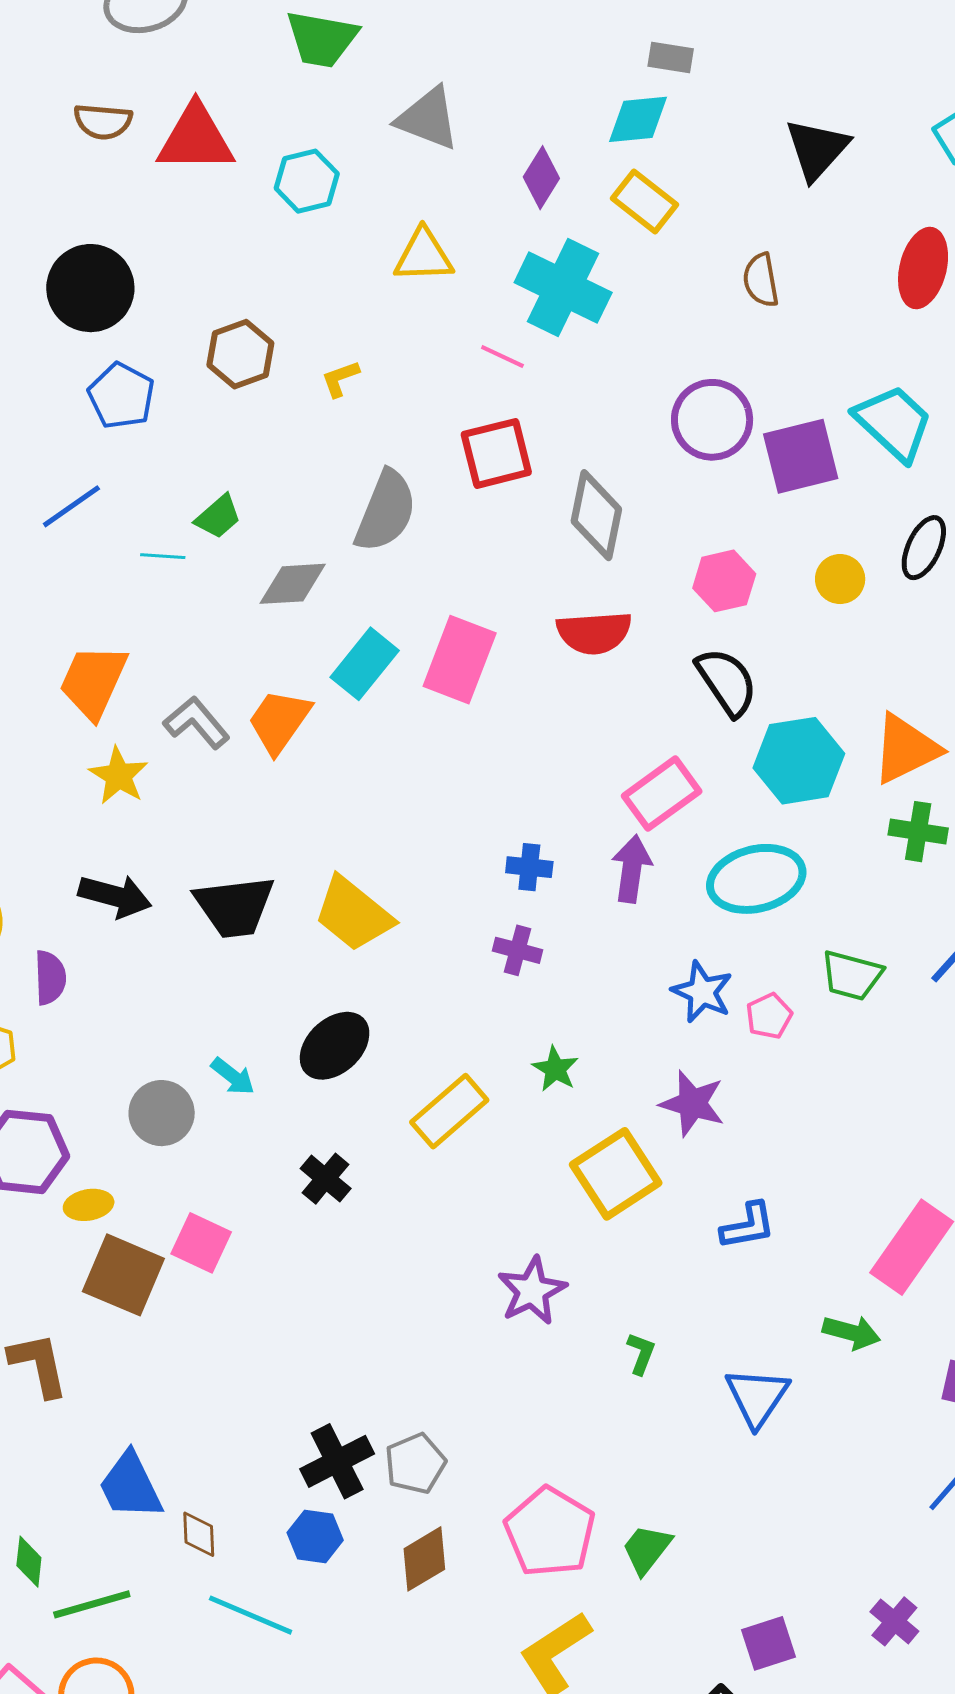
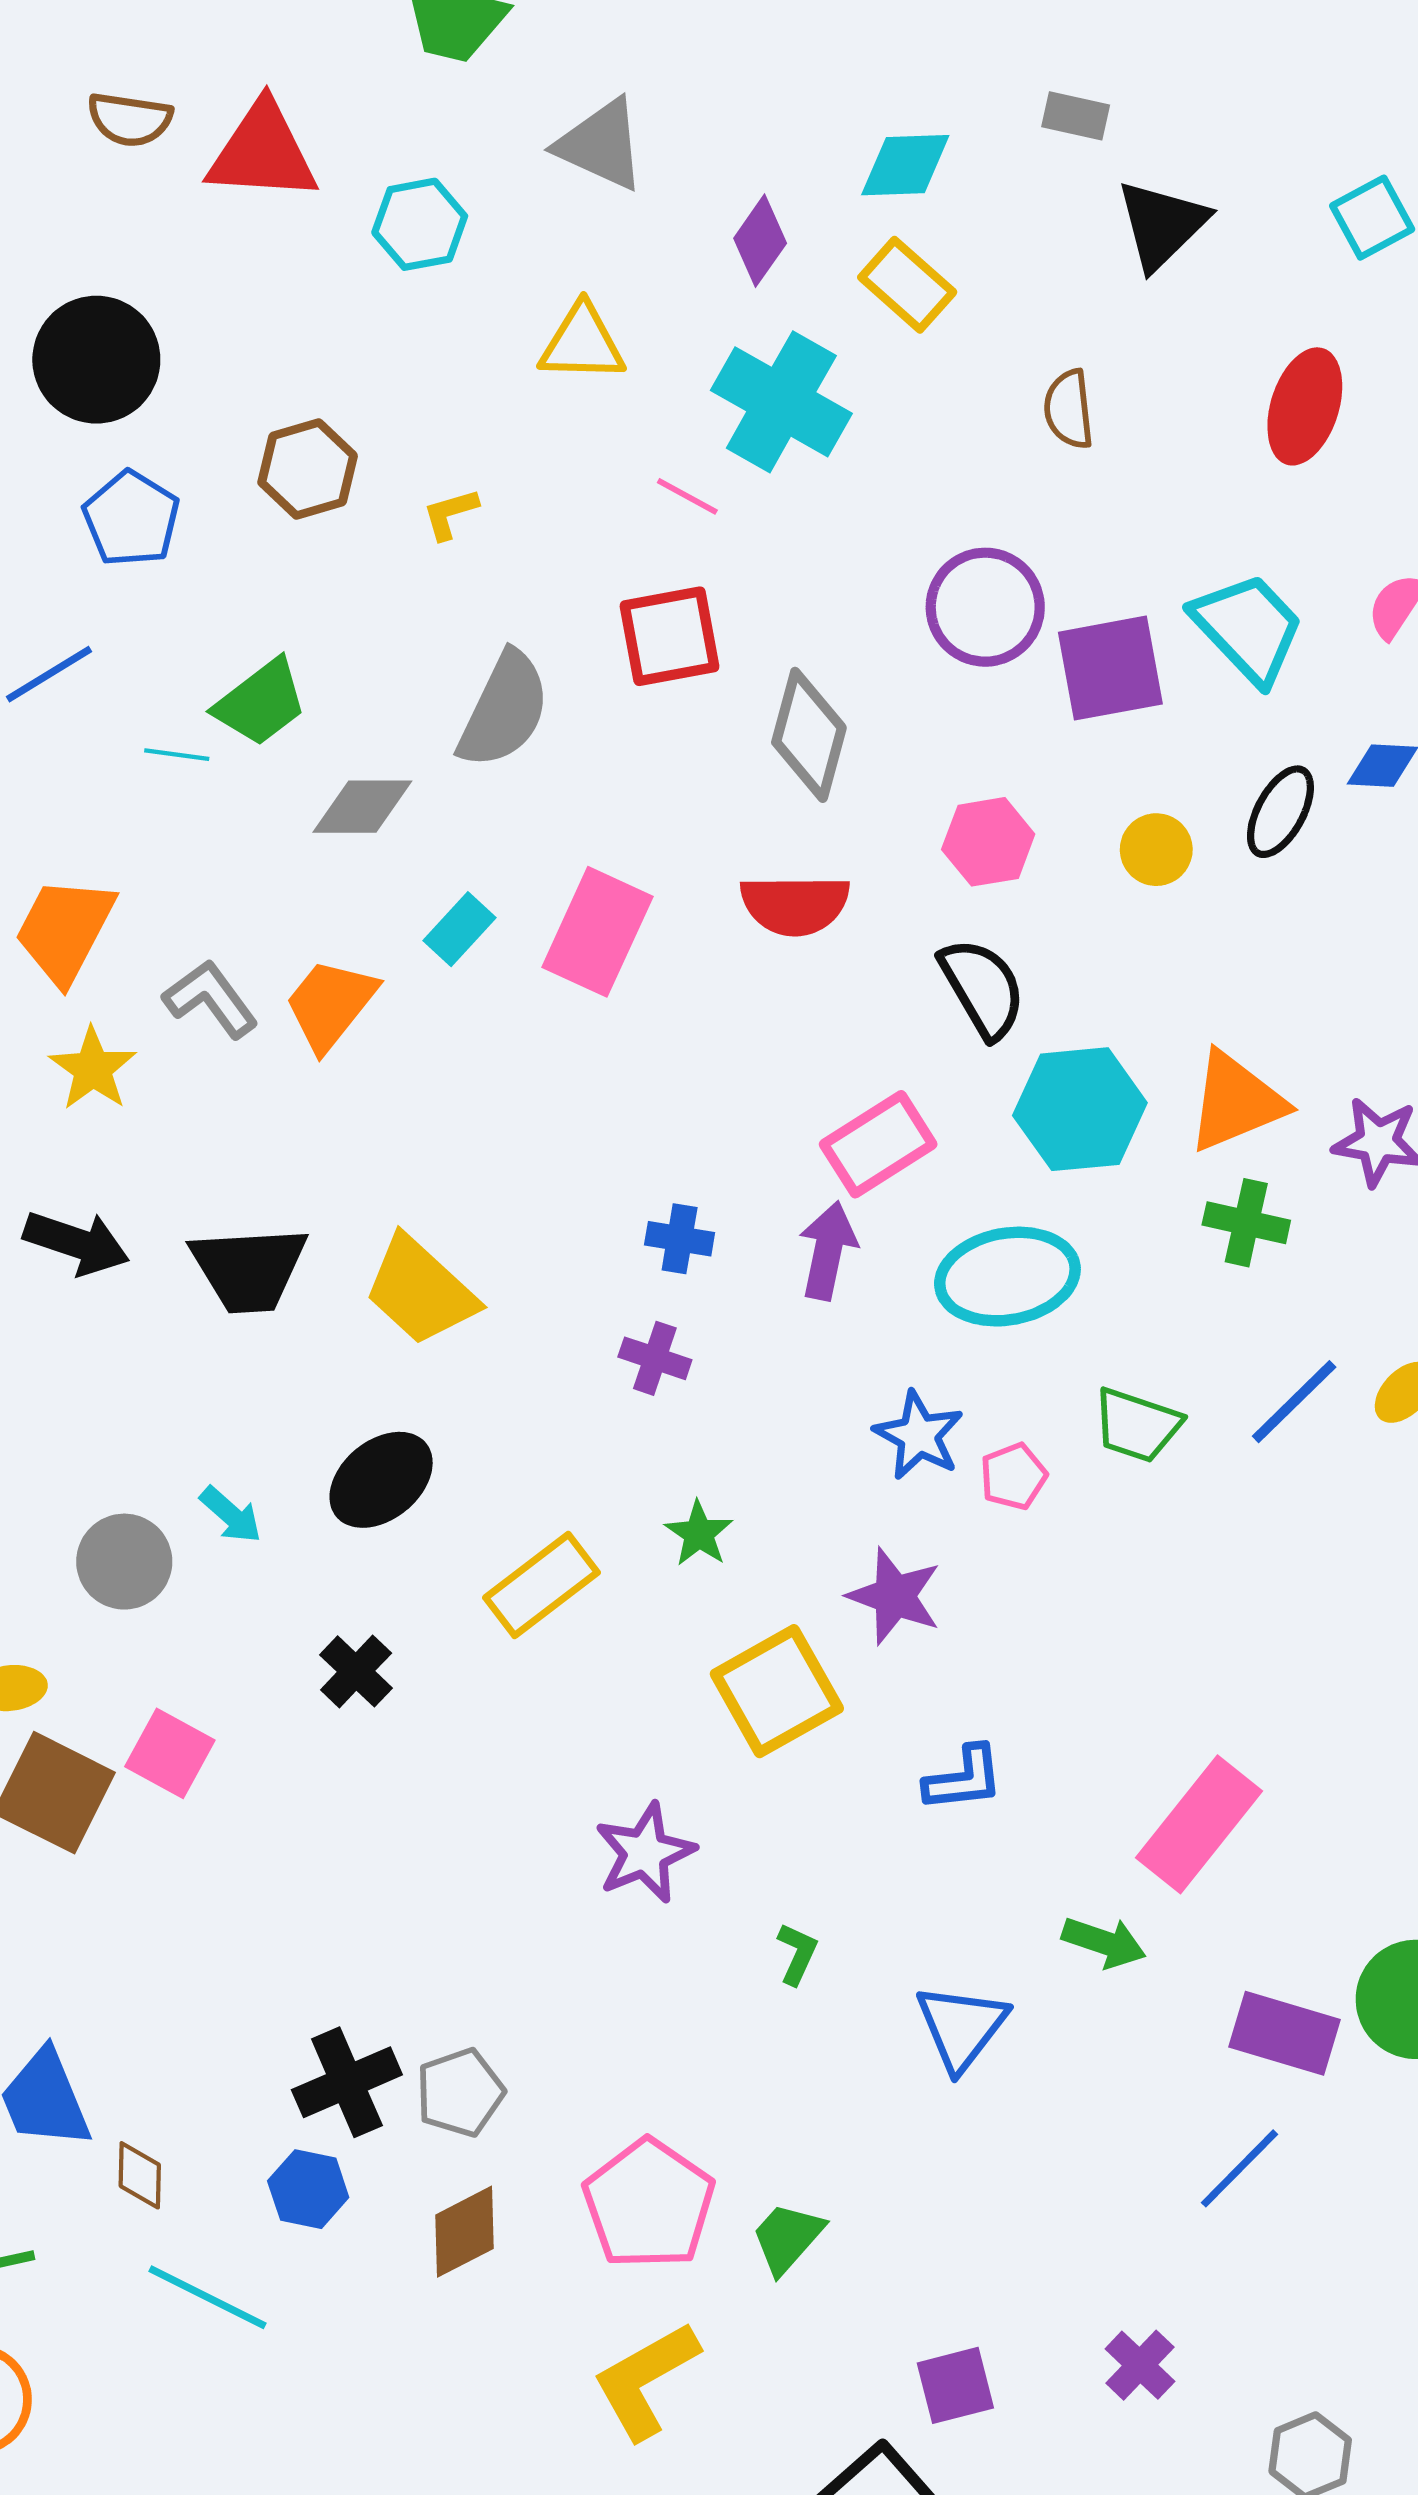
gray rectangle: (671, 57) -> (1076, 116), moved
green trapezoid: (218, 517) -> (261, 703), size x1.4
cyan rectangle: (365, 664) -> (459, 929), size x0.7

